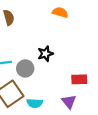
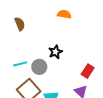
red rectangle: (79, 79) -> (88, 71), turned -48

